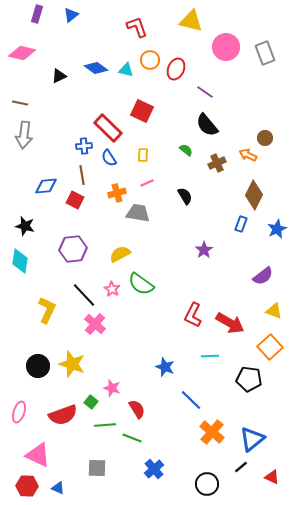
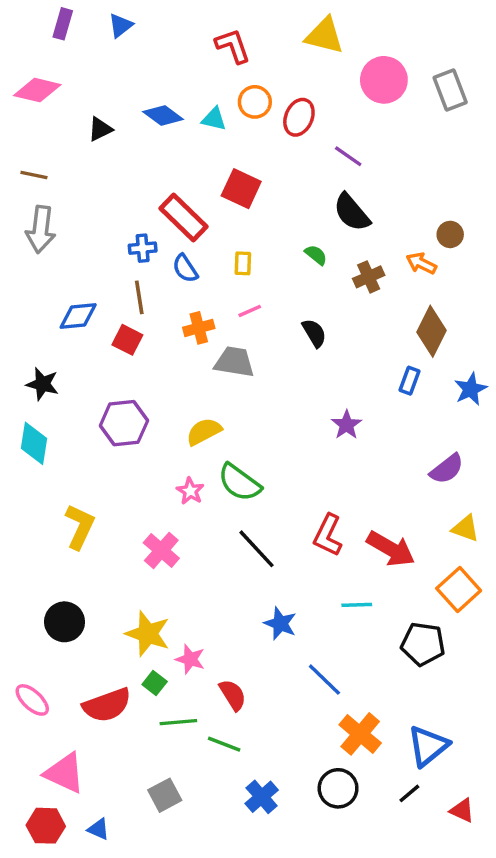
black line: (84, 295) -> (256, 549), moved
yellow star: (72, 364) -> (148, 634), moved
pink ellipse: (19, 412) -> (32, 700), turned -65
gray square: (97, 468) -> (165, 795), turned -30
black circle: (207, 484) -> (338, 788), moved

